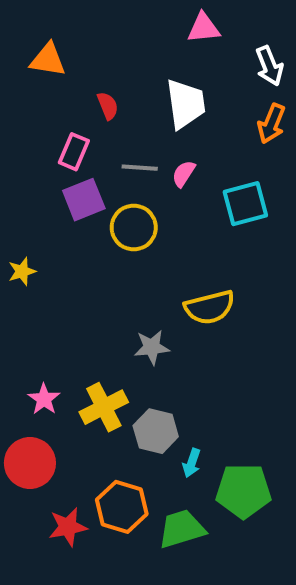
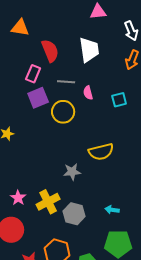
red semicircle: (108, 106) -> (50, 51), size x1.6
pink semicircle: (184, 174) -> (88, 93), moved, turned -48
cyan square: (245, 204) -> (119, 100), size x0.7
cyan arrow: (192, 463) -> (112, 210), moved, turned 80

